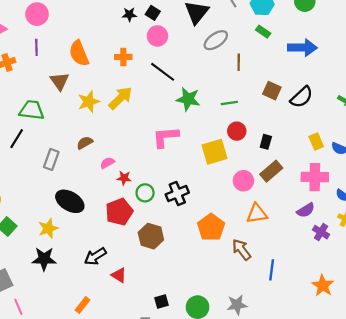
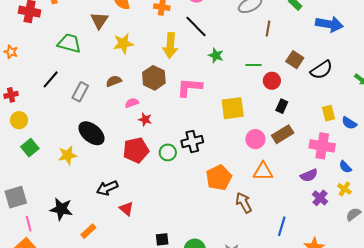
yellow arrow: (120, 98) -> (170, 45), moved, turned 130
green star: (188, 99) -> (216, 55), size x0.7
red circle: (237, 131) -> (272, 81), moved
black line: (17, 139) -> (51, 79), moved
green circle: (145, 193) -> (168, 152), moved
brown hexagon: (151, 236) -> (154, 78), moved
black star: (44, 259) -> (61, 209), moved
blue line: (272, 270) -> (282, 226), moved

